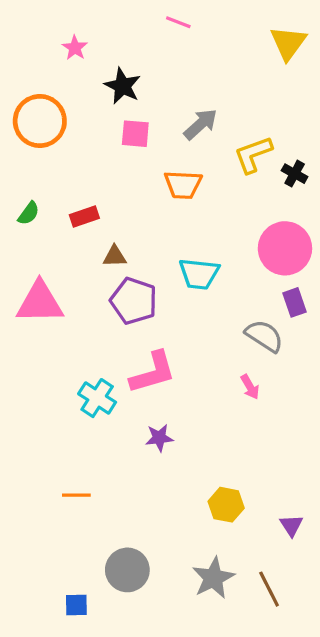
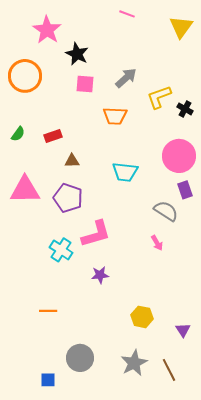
pink line: (178, 22) -> (127, 14), moved
pink star: (75, 48) -> (47, 30), size x1.8
purple pentagon: (134, 301) -> (68, 198), moved

